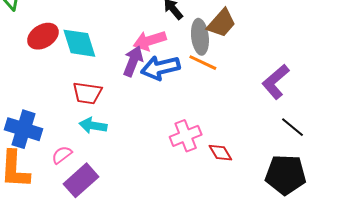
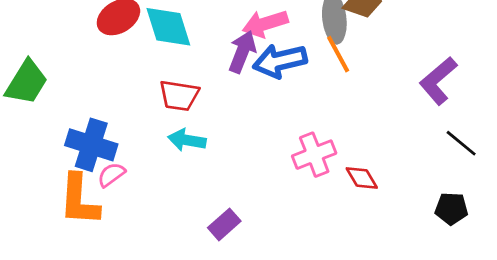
orange line: (203, 63) -> (338, 54), turned 36
pink semicircle: (62, 155) -> (111, 175), moved
black pentagon: (286, 175) -> (451, 209), size x0.6
purple rectangle: (81, 180) -> (224, 224), moved, size x0.7

